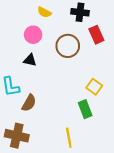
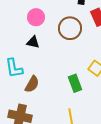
green rectangle: (85, 109) -> (75, 83), moved

